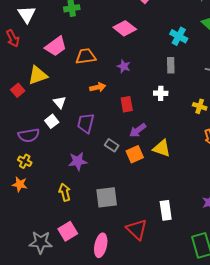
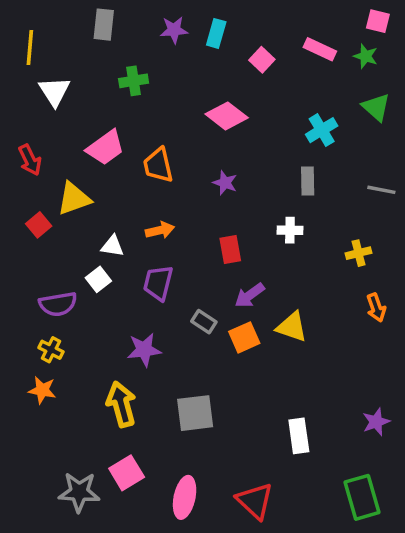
cyan cross: (179, 36) -> (322, 130), turned 30
red arrow: (13, 38) -> (30, 160), moved
orange trapezoid: (86, 56) -> (158, 165), turned -95
orange arrow: (98, 87) -> (160, 230), moved
white triangle: (60, 102) -> (112, 246), turned -40
yellow cross: (200, 106) -> (359, 253), turned -32
yellow arrow: (65, 192) -> (121, 404), size x1.4
red triangle: (137, 229) -> (255, 501), moved

